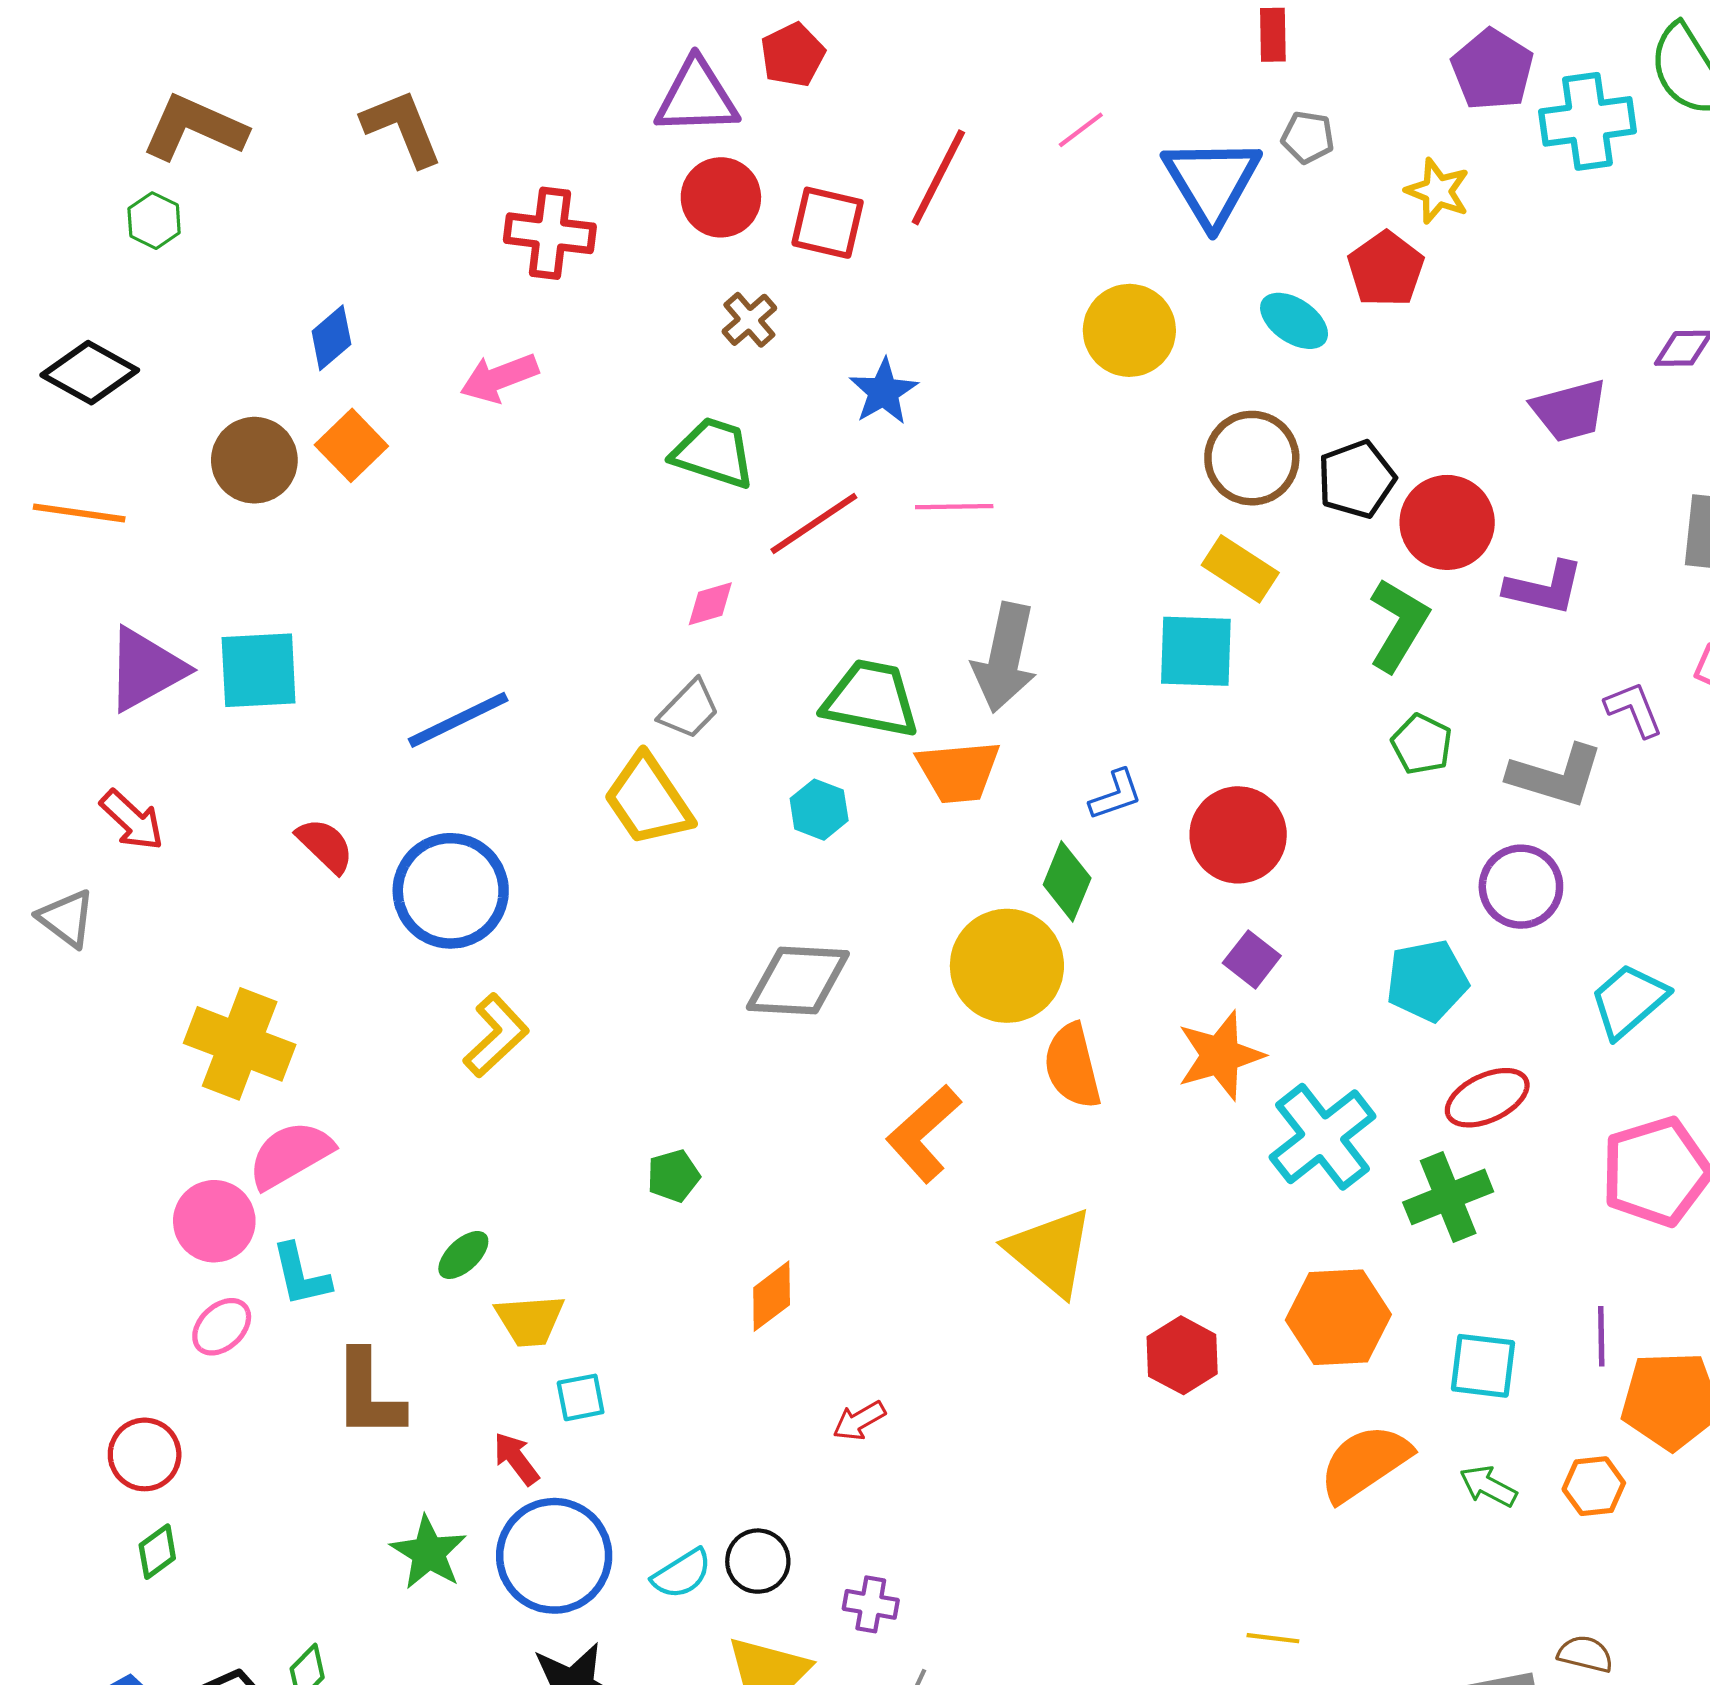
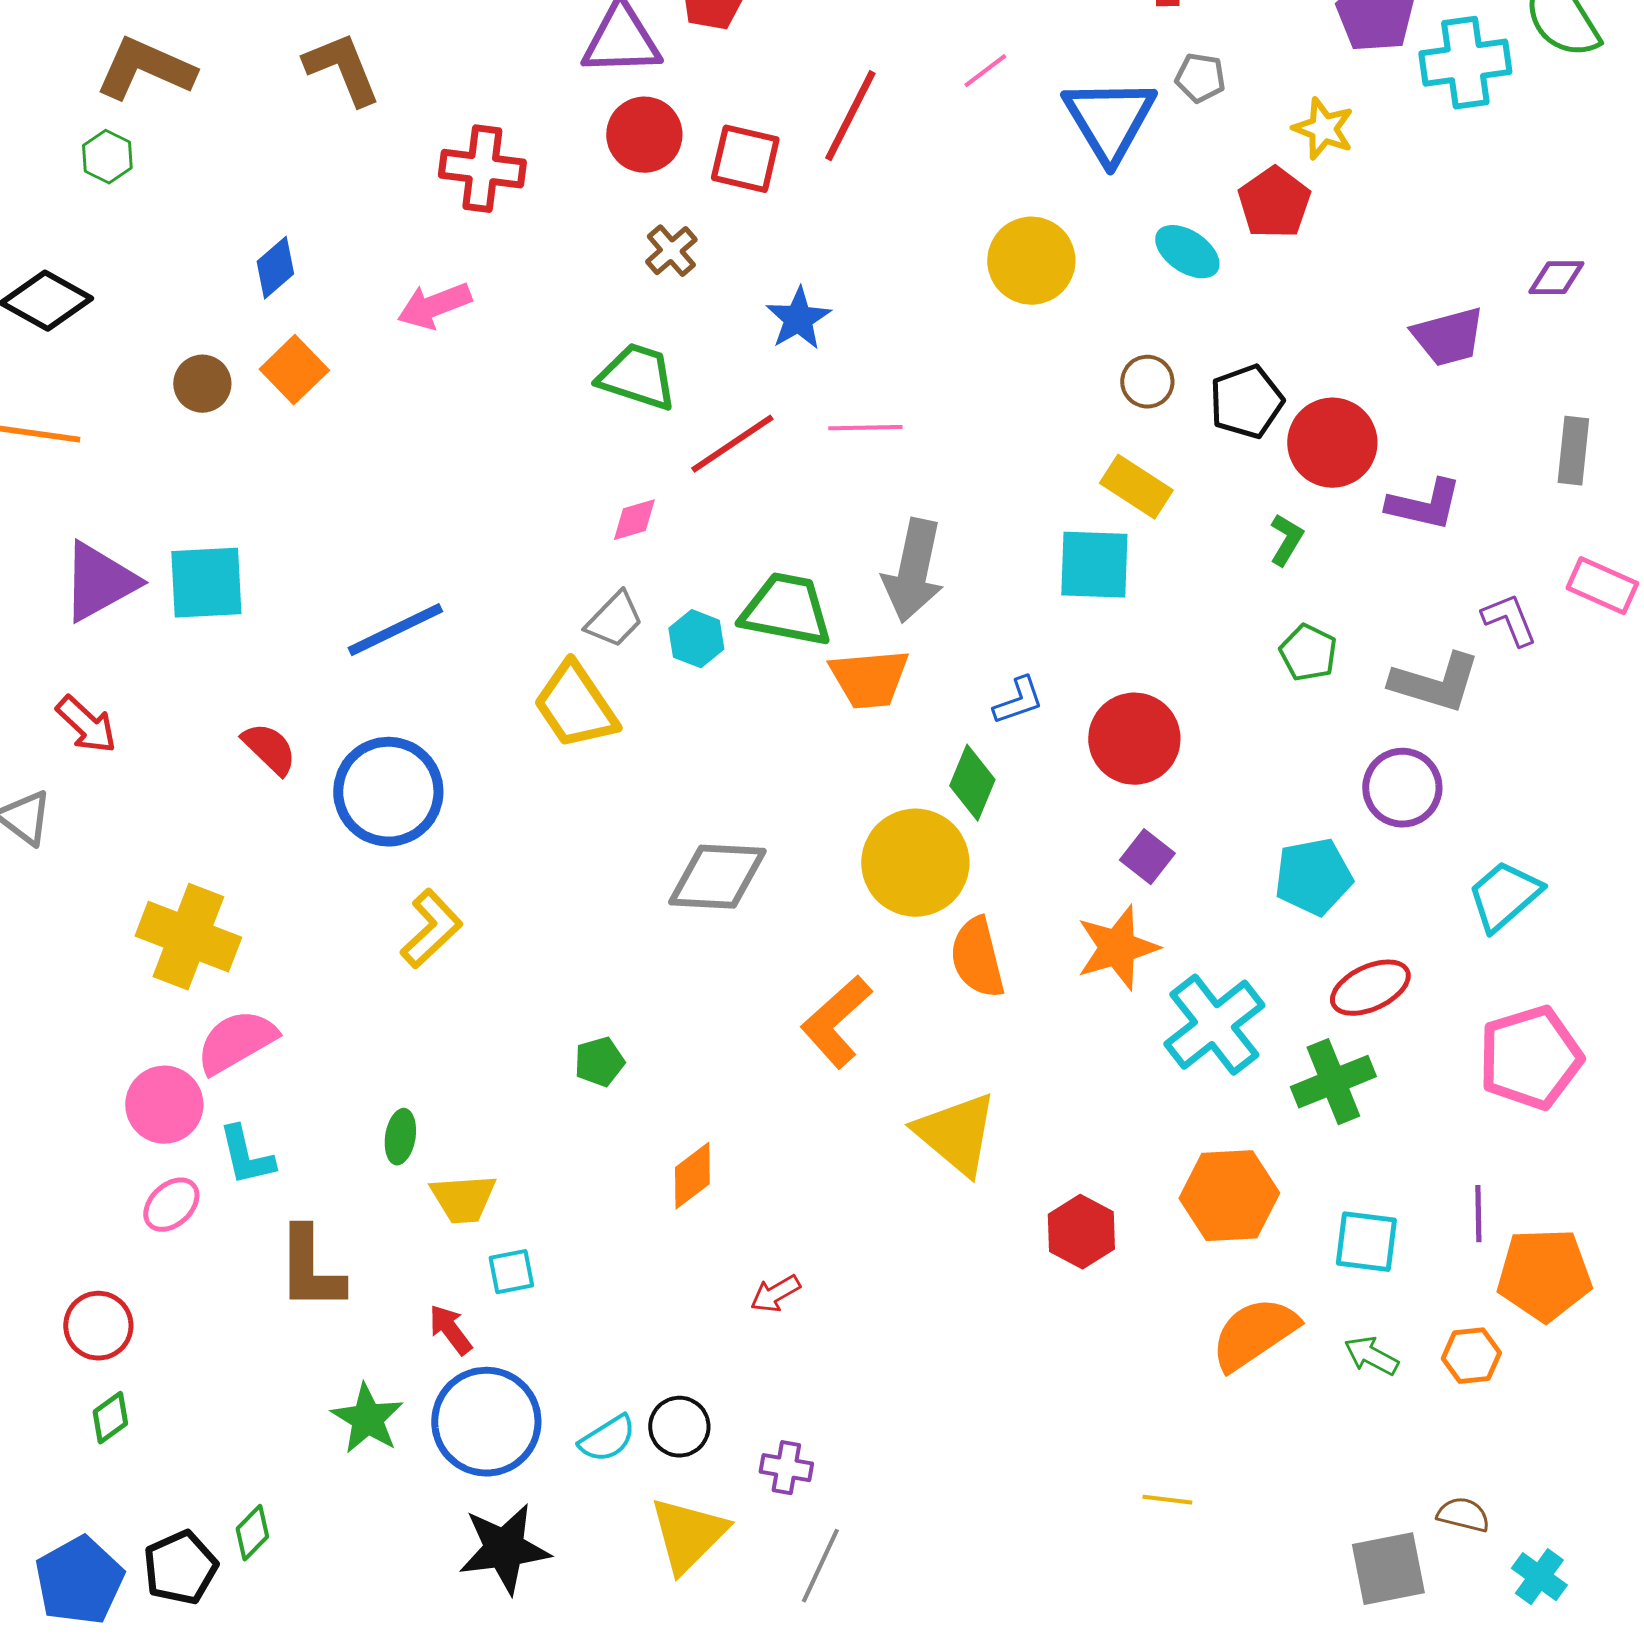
brown circle: (1252, 458) -> (1147, 382), size x0.6
brown circle: (254, 460) -> (202, 384), size x0.7
green L-shape: (1399, 625) -> (1286, 540), size x0.6
cyan hexagon: (819, 810) -> (696, 639), moved
green ellipse: (463, 1255) -> (400, 1137), turned -38

